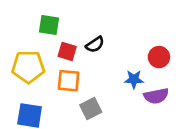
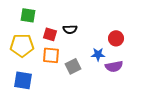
green square: (49, 25) -> (28, 15), moved
black semicircle: (95, 45) -> (70, 29), turned 32
gray square: (91, 108) -> (73, 66), moved

